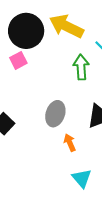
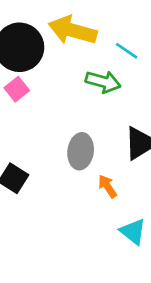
green arrow: (81, 67) -> (103, 82), turned 120

